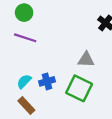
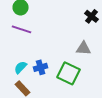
gray triangle: (86, 60) -> (84, 48), moved

